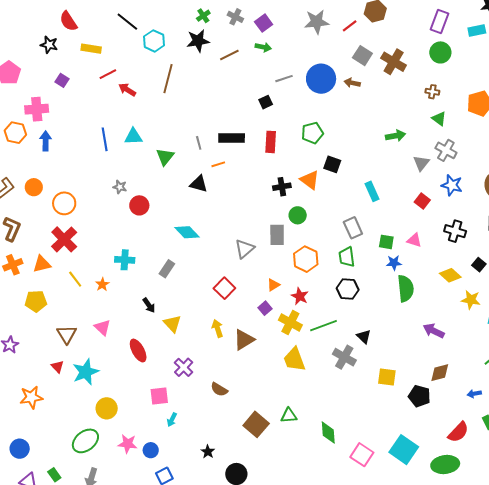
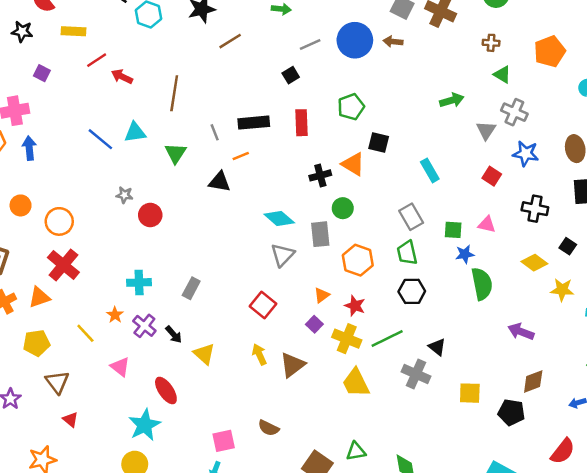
brown line: (229, 55) -> (230, 41), moved
brown line: (168, 79) -> (174, 93), moved
blue line: (105, 139) -> (100, 139), turned -35
cyan diamond: (187, 232) -> (279, 219), moved
yellow line: (75, 279) -> (85, 333), moved
brown triangle: (67, 334) -> (57, 382), moved
purple cross: (184, 367) -> (144, 326), moved
cyan star: (86, 372) -> (145, 425), moved
pink square: (159, 396) -> (224, 441), moved

